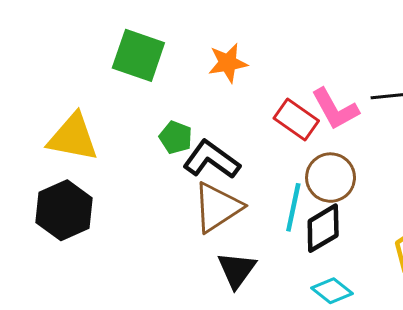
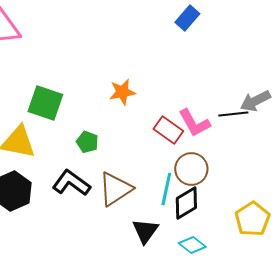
green square: (138, 55) -> (45, 103), moved
black L-shape: (211, 160) -> (71, 183), moved
black triangle: (237, 270) -> (145, 231), moved

